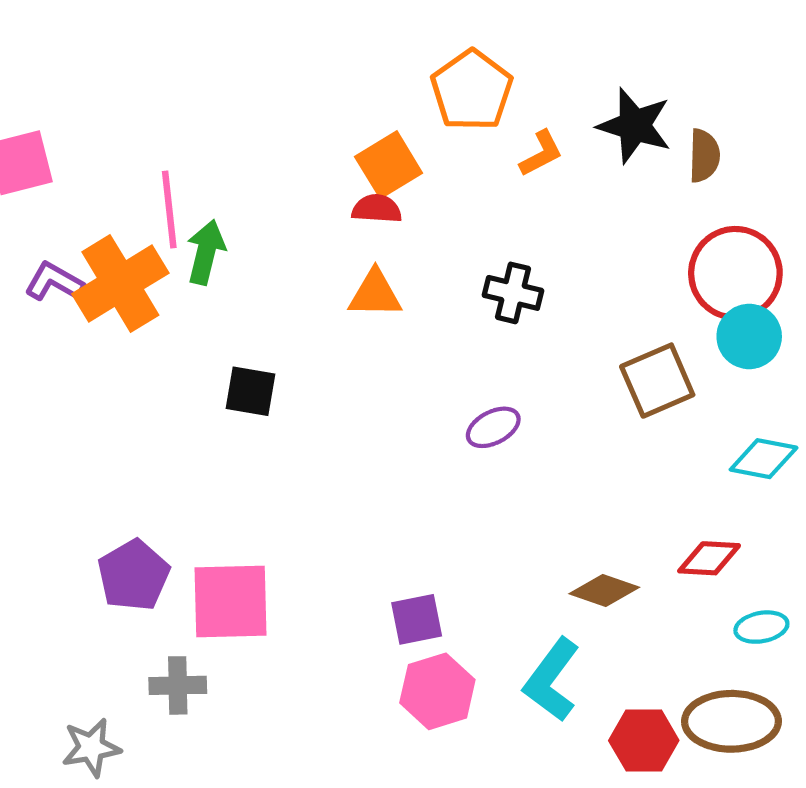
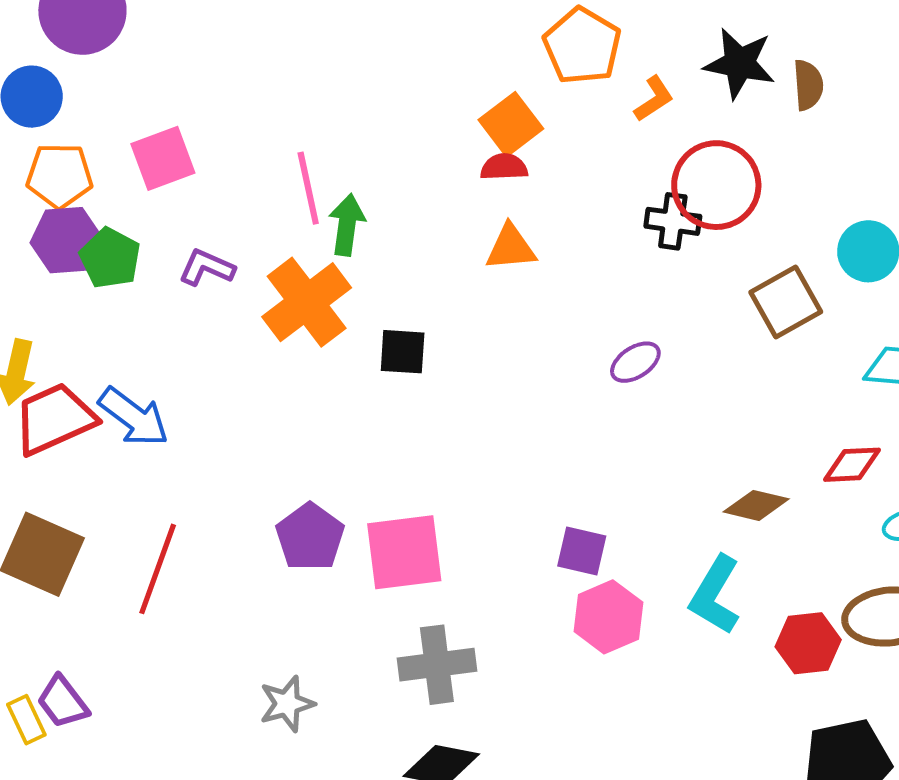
red circle: (735, 273) -> (716, 185), moved
orange cross: (120, 283) -> (307, 302), moved
black cross: (513, 293) -> (673, 221), moved
purple square: (417, 619) -> (582, 551), turned 30
gray cross: (178, 685) -> (437, 665), moved, size x1.4

